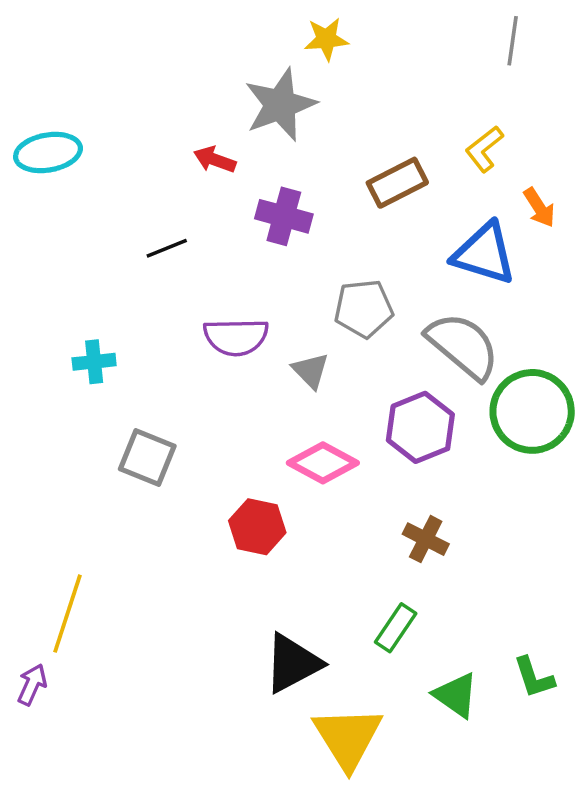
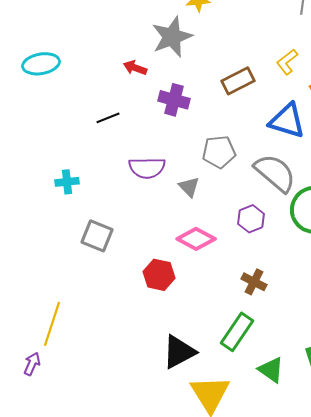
purple hexagon: (420, 427) -> (251, 219), size x0.7
green rectangle: (396, 628) -> (237, 332), size x1.4

